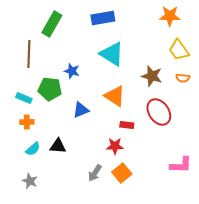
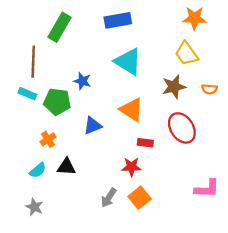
yellow trapezoid: (179, 50) -> (186, 54), moved
brown star: (152, 76) -> (174, 87), turned -30
cyan rectangle: (24, 98) -> (27, 94), moved
orange cross: (27, 122) -> (48, 139), moved, turned -32

